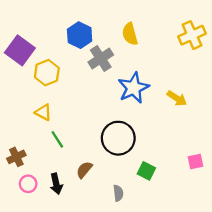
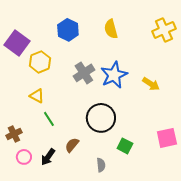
gray cross: (101, 59) -> (84, 73), moved
pink square: (196, 162) -> (167, 138), size x1.5
black arrow: (56, 184) -> (48, 157), turned 48

